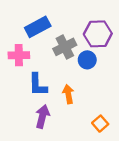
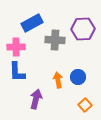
gray cross: (65, 47) -> (55, 40), turned 30
blue circle: (87, 60) -> (78, 77), moved
blue L-shape: (38, 85) -> (17, 72), moved

